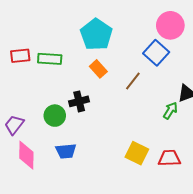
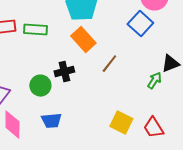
orange rectangle: (98, 69) -> (83, 40), size x1.4
brown line: (133, 81) -> (109, 64), moved
red trapezoid: (169, 158) -> (153, 128), turned -120

